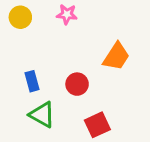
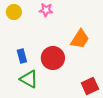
red circle: (77, 84) -> (53, 58), size x1.5
red square: (97, 125) -> (90, 86), moved

